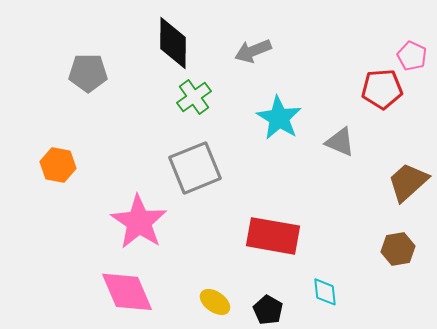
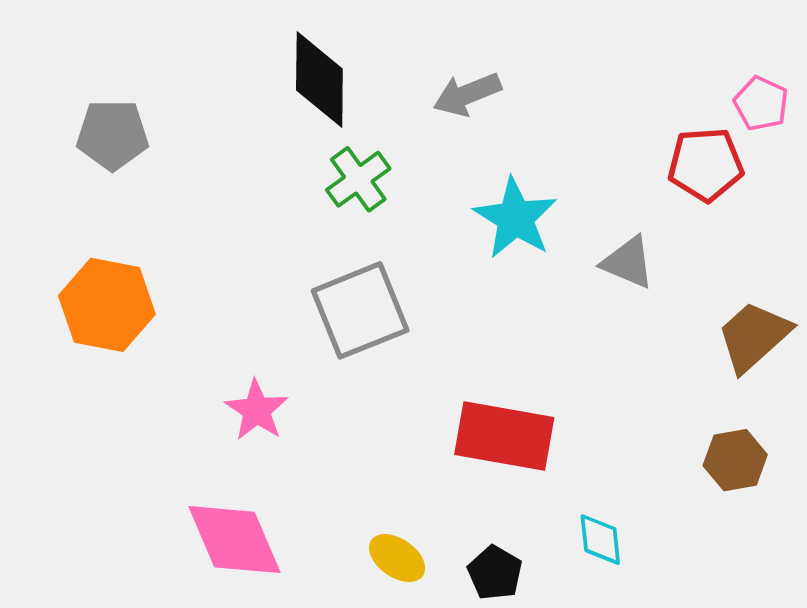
gray pentagon: (88, 73) -> (112, 135), moved
orange hexagon: (58, 165) -> (107, 305), size x1.4
pink star: (139, 222) -> (257, 410), size x0.6

